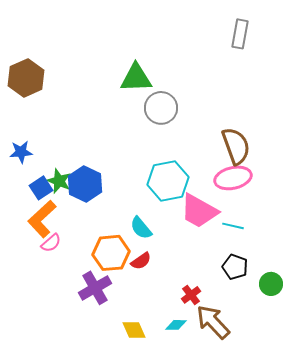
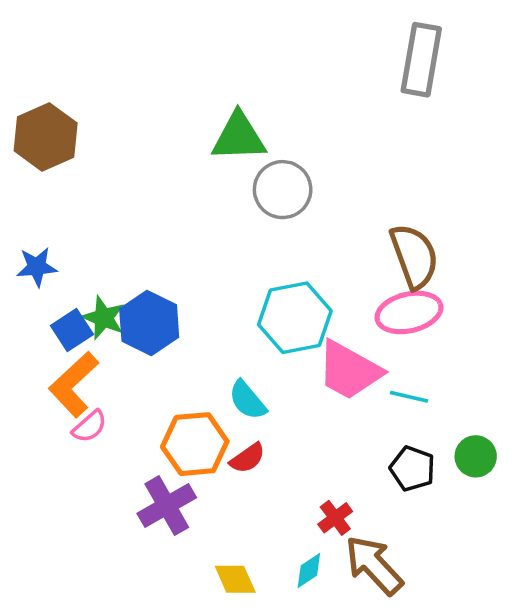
gray rectangle: (240, 34) -> (421, 60), size x1.4
green circle: (271, 284) -> (476, 456), moved
cyan diamond: (176, 325) -> (309, 570), turned -35

